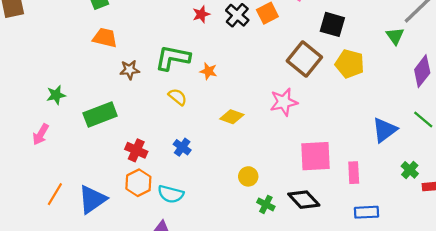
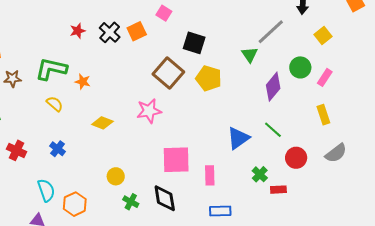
orange hexagon: (138, 183) -> (75, 204), moved
cyan semicircle: (171, 194) -> (46, 190), turned -125
black diamond: (304, 200) -> (165, 198), turned 32

